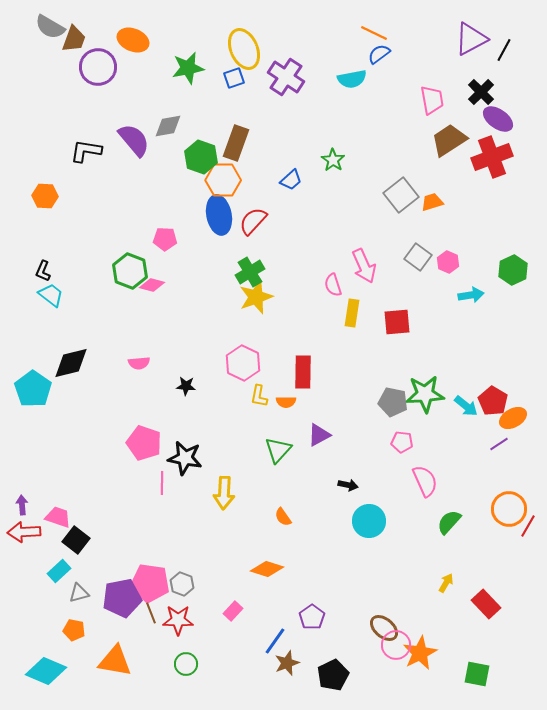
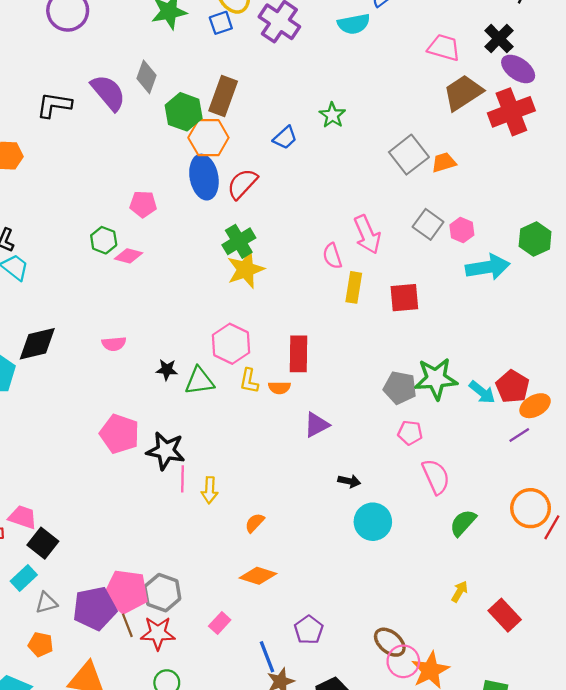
pink trapezoid: (432, 100) -> (444, 48), turned -64
gray diamond: (168, 126) -> (147, 77), turned -60
green hexagon: (130, 271) -> (104, 240), size x0.7
cyan arrow: (471, 295) -> (488, 267), size x1.5
green triangle: (278, 450) -> (199, 381), moved, turned 40
pink line: (162, 483) -> (183, 479), moved
yellow arrow: (224, 493) -> (210, 490), size x0.7
orange semicircle: (283, 517) -> (255, 523), moved, turned 78
gray hexagon: (182, 584) -> (162, 593), size x1.4
blue line: (275, 641) -> (267, 657), turned -56

